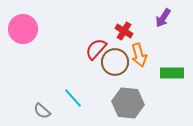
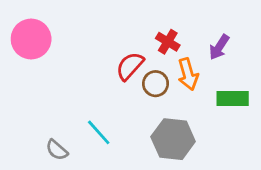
purple arrow: (163, 18) -> (219, 47), moved
brown circle: (115, 62) -> (156, 84), size x0.7

